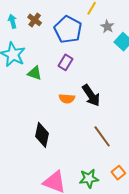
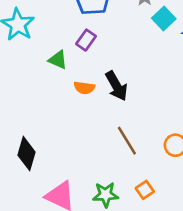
green triangle: (35, 73) -> (58, 60), moved
black diamond: (42, 135) -> (27, 154), moved

